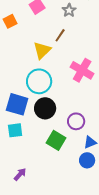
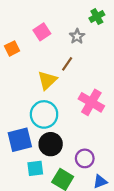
blue square: (17, 104) -> (20, 140), turned -30
cyan square: (15, 130) -> (35, 168), moved

